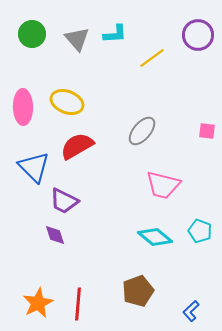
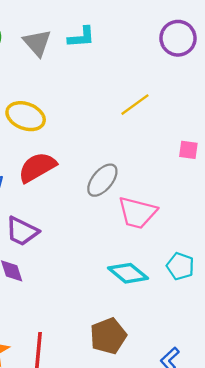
yellow line: (152, 58) -> (135, 105), moved
gray ellipse: (142, 131) -> (102, 180), moved

